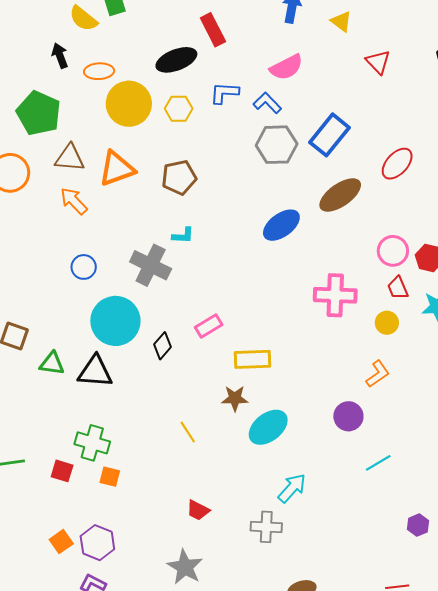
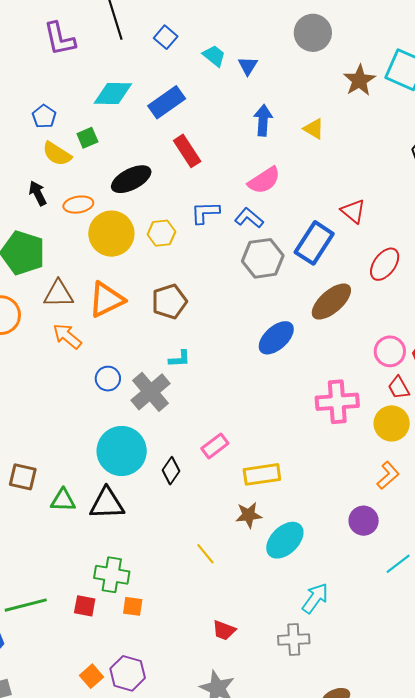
black ellipse: (176, 60) -> (131, 179), moved
red triangle: (378, 62) -> (353, 211), moved
gray cross: (151, 265) -> (150, 392), turned 30
blue circle: (84, 267) -> (108, 379), moved
yellow circle: (387, 323) -> (392, 423), size x1.5

